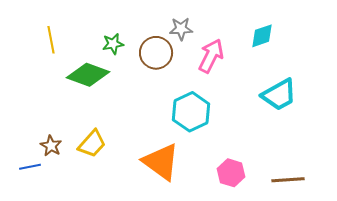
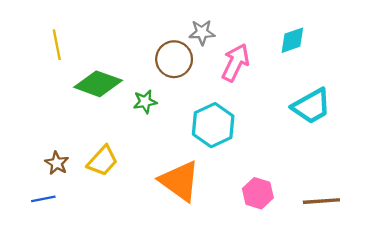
green star: (113, 44) -> (145, 102), moved
blue line: (30, 167) -> (43, 199), moved

